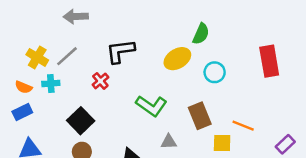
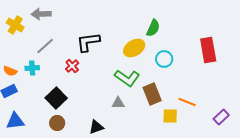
gray arrow: (76, 16) -> (41, 14), moved
yellow cross: (37, 57) -> (15, 25), moved
green L-shape: (151, 106) -> (127, 78), moved
gray triangle: (169, 142) -> (118, 103), moved

